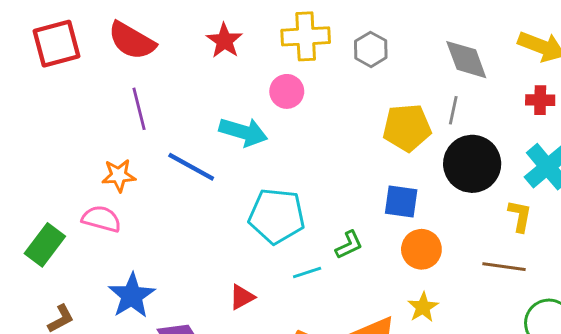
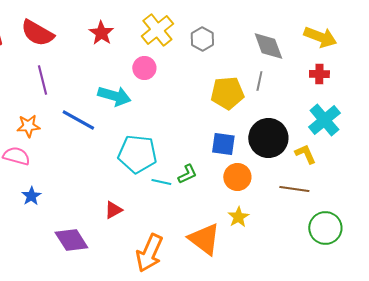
yellow cross: (306, 36) -> (157, 30), turned -36
black circle: (472, 164) -> (268, 138), moved
yellow L-shape: (520, 216) -> (305, 154), turned -35
cyan line: (307, 272) -> (161, 182), moved, turned 30
blue star: (132, 296) -> (31, 196), moved, size x0.6

